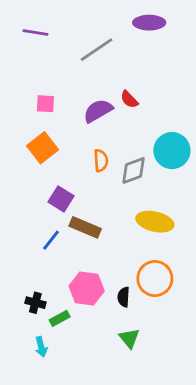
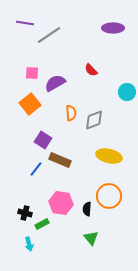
purple ellipse: (149, 23) -> (113, 28), moved
gray line: (97, 50) -> (49, 35), moved
purple semicircle: (98, 111) -> (55, 83), moved
cyan circle: (172, 151) -> (127, 92), moved, size x0.7

